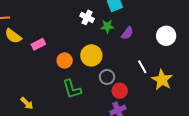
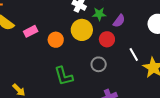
yellow circle: (91, 55) -> (82, 30), moved
orange circle: (65, 61) -> (56, 40), moved
red circle: (120, 91) -> (107, 39), moved

